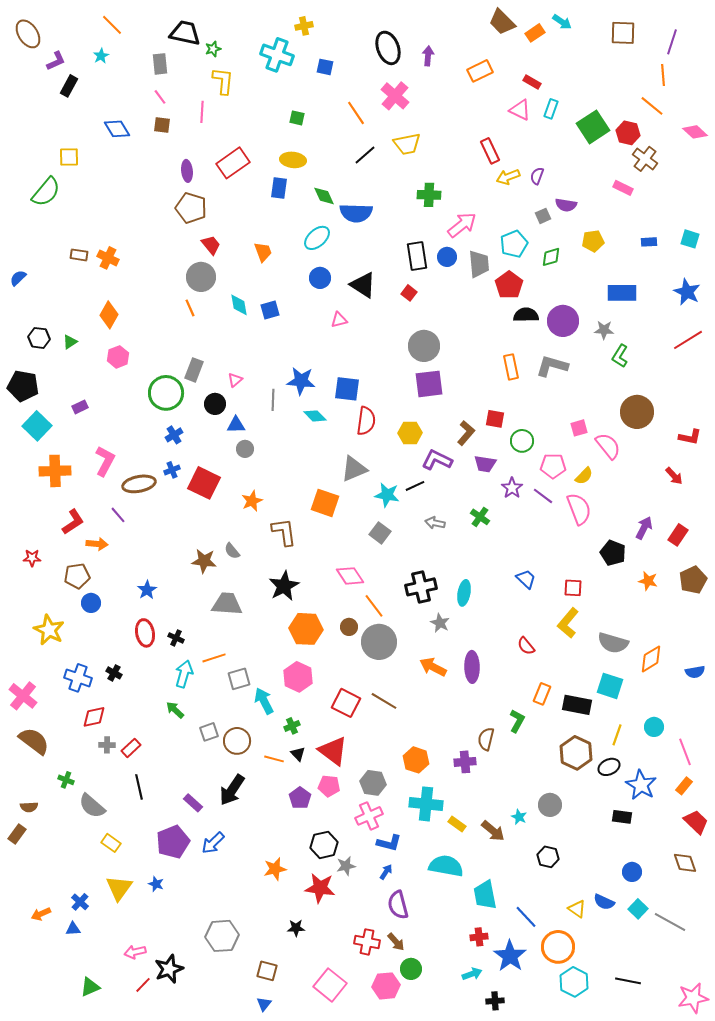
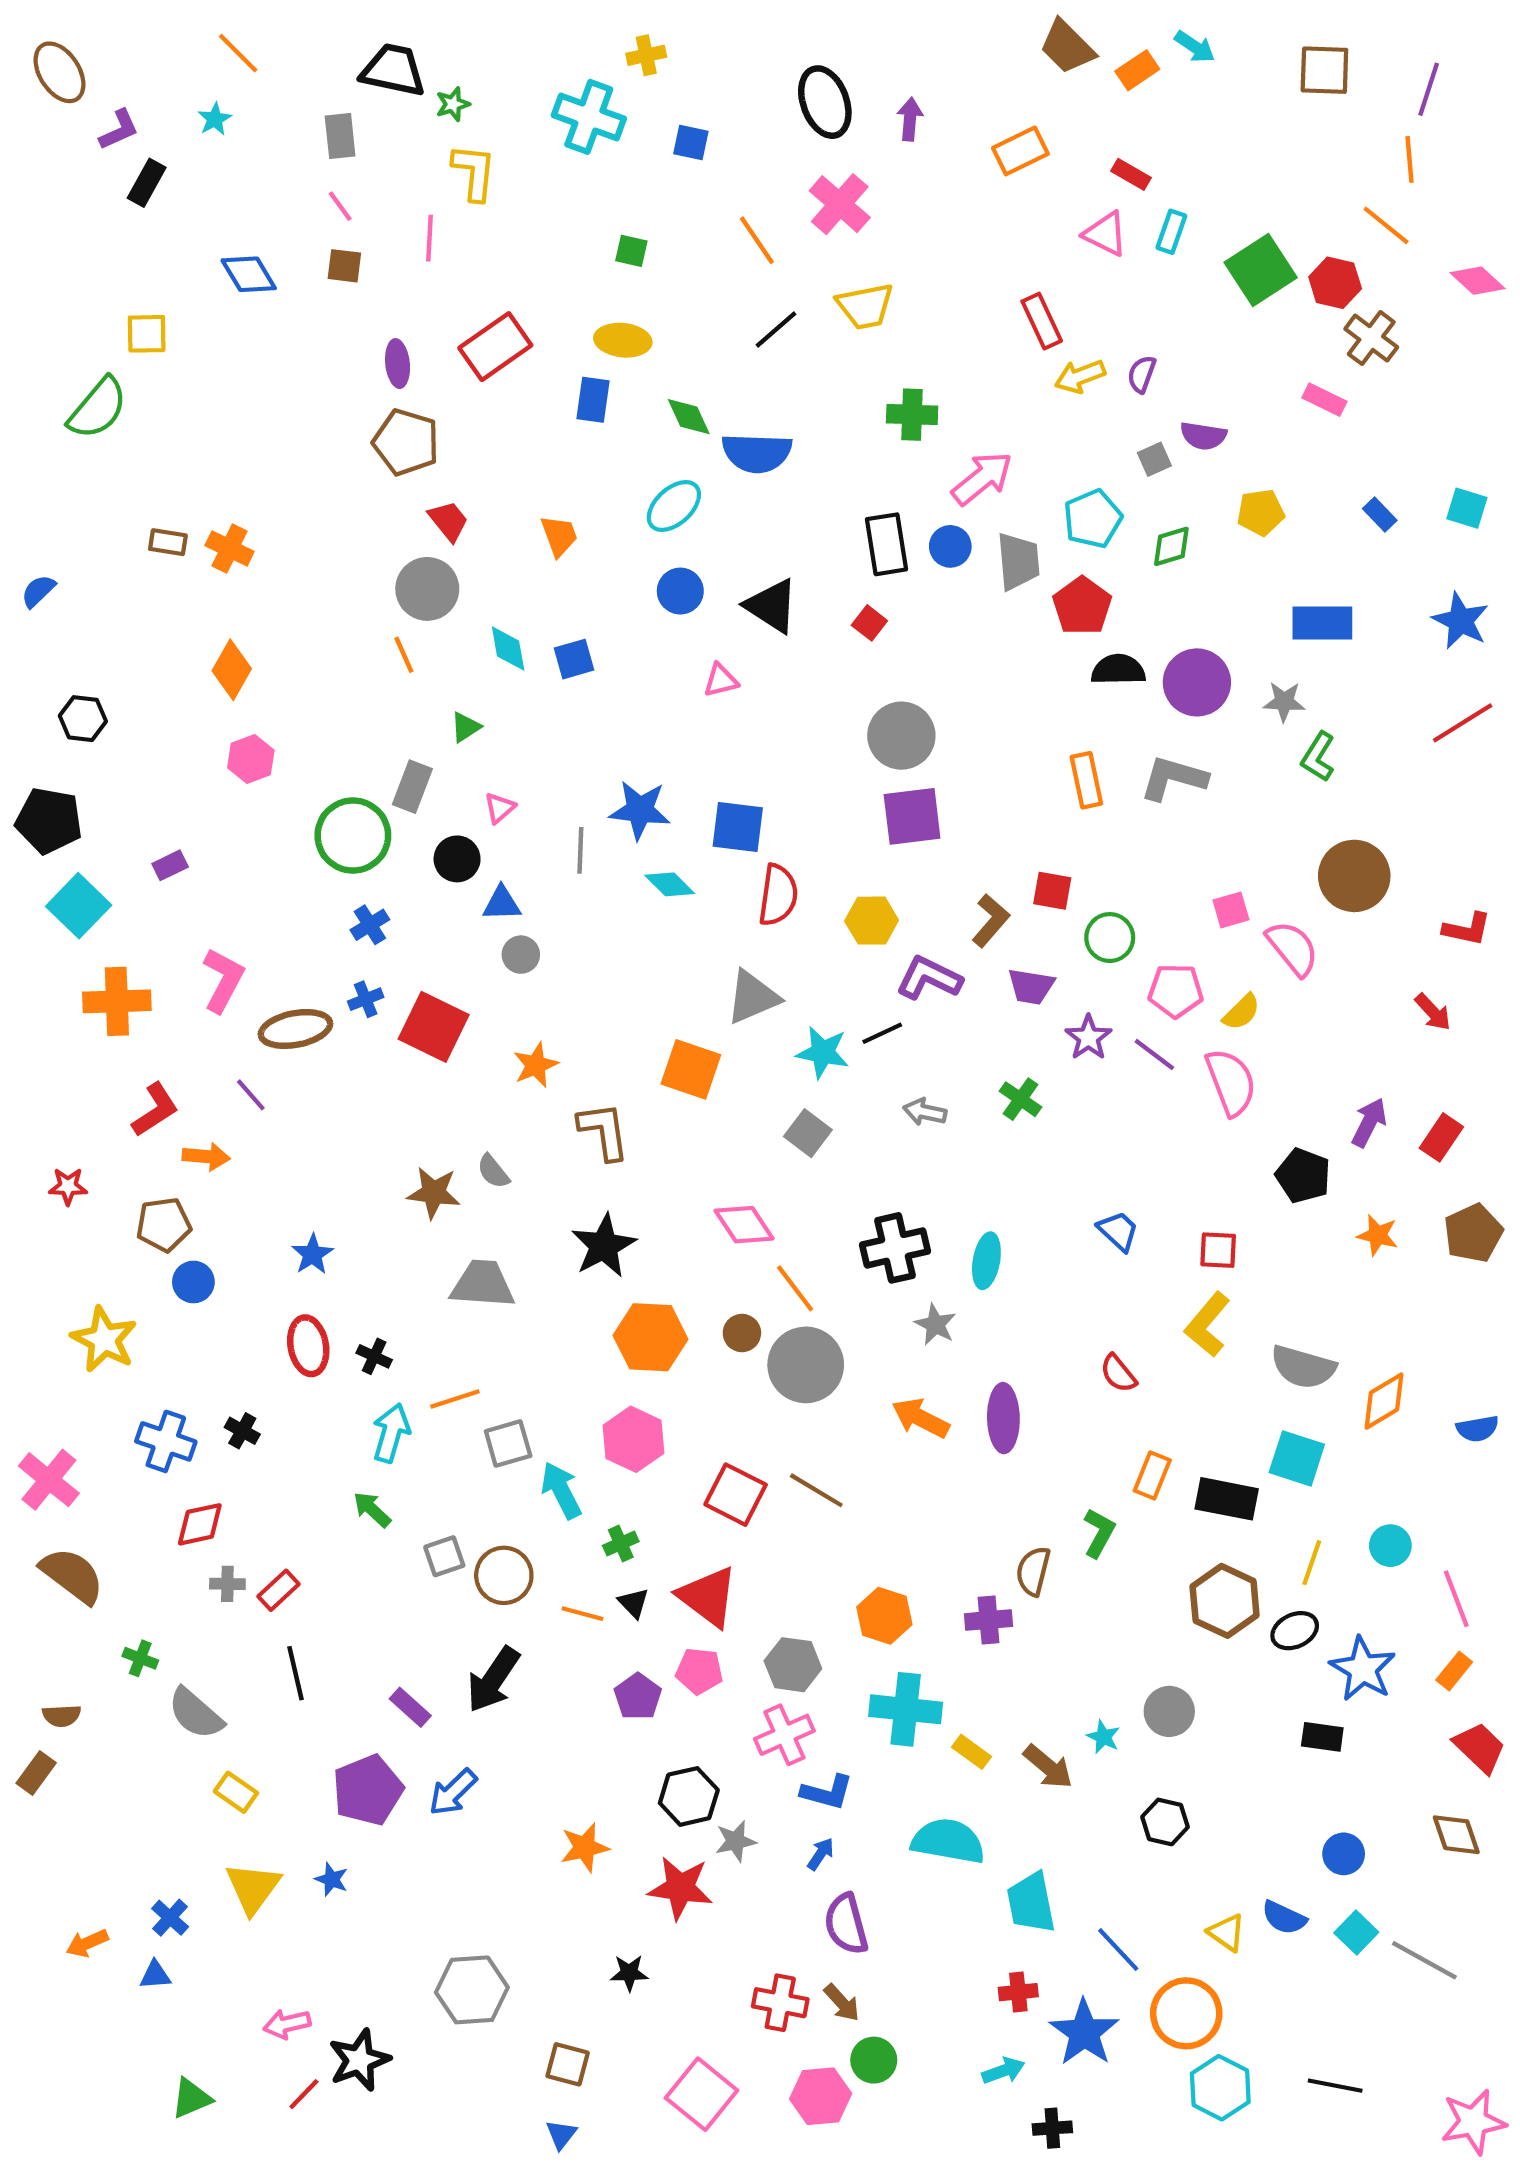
blue rectangle: (649, 242) -> (1380, 514), turned 49
green triangle: (70, 342) -> (466, 727), moved

